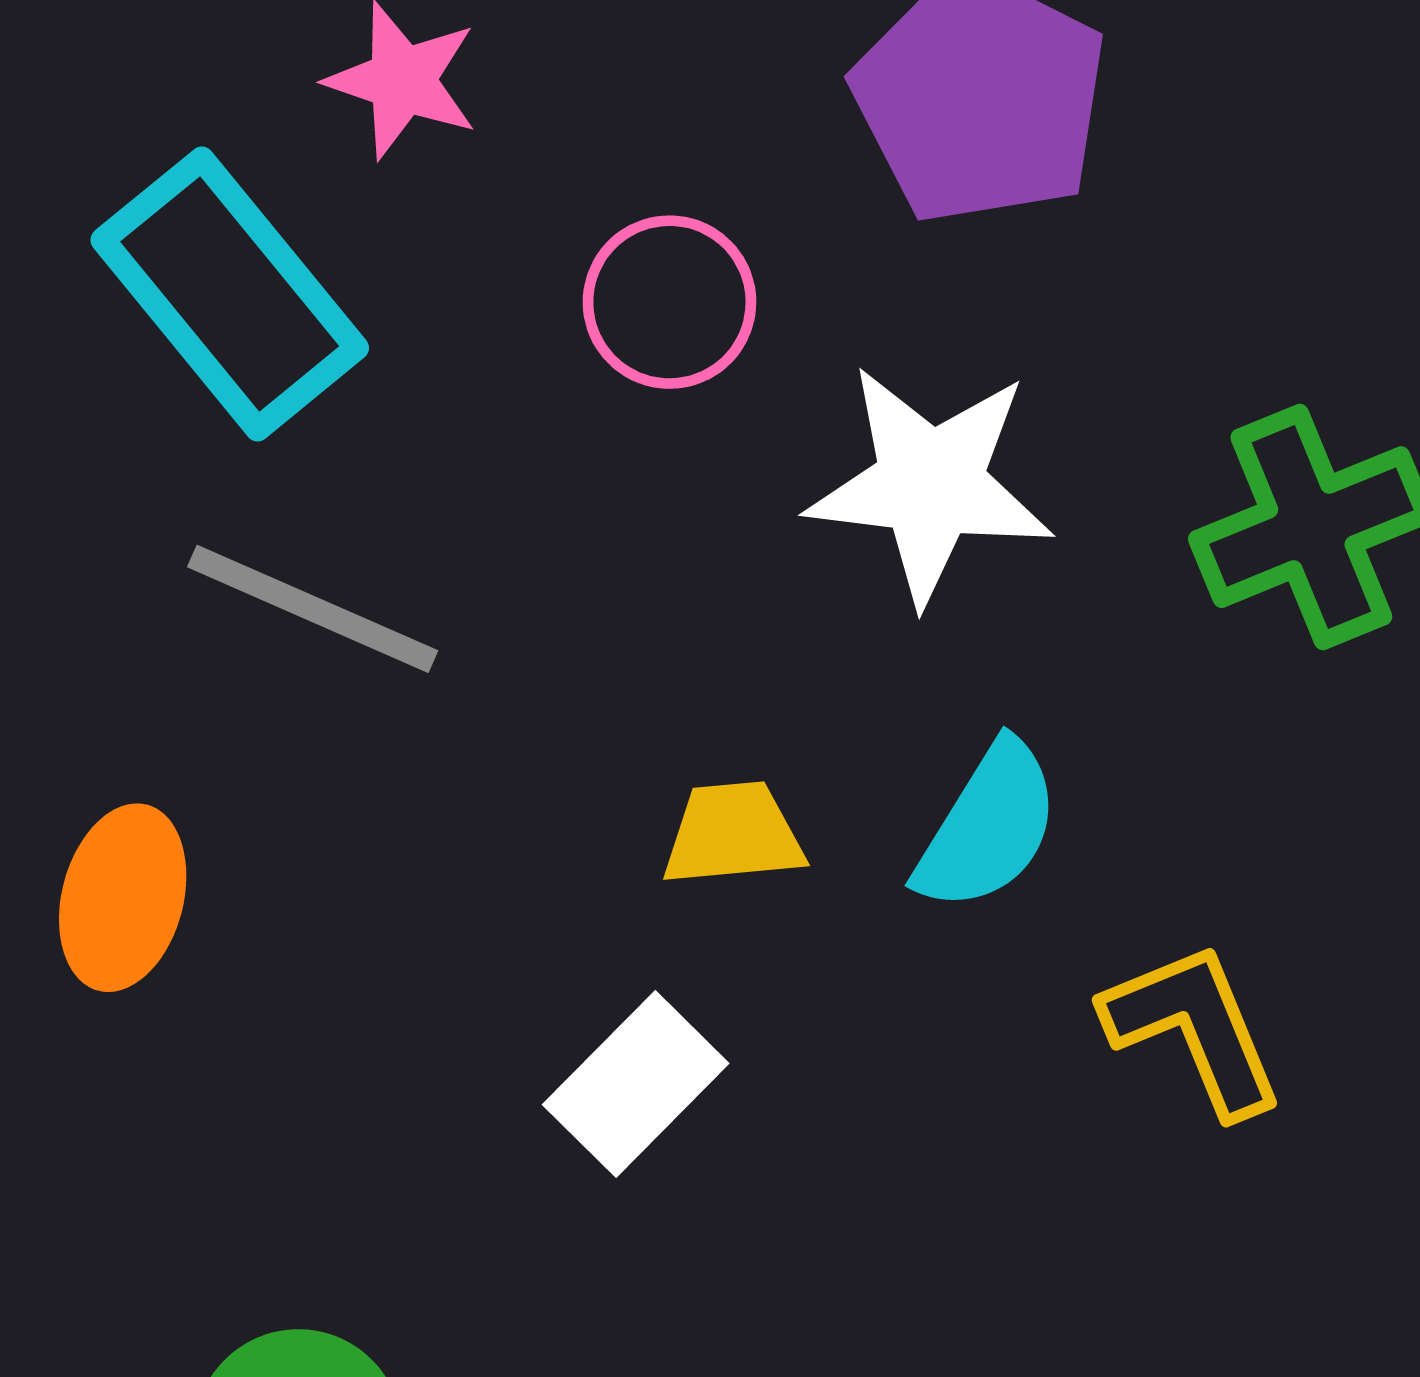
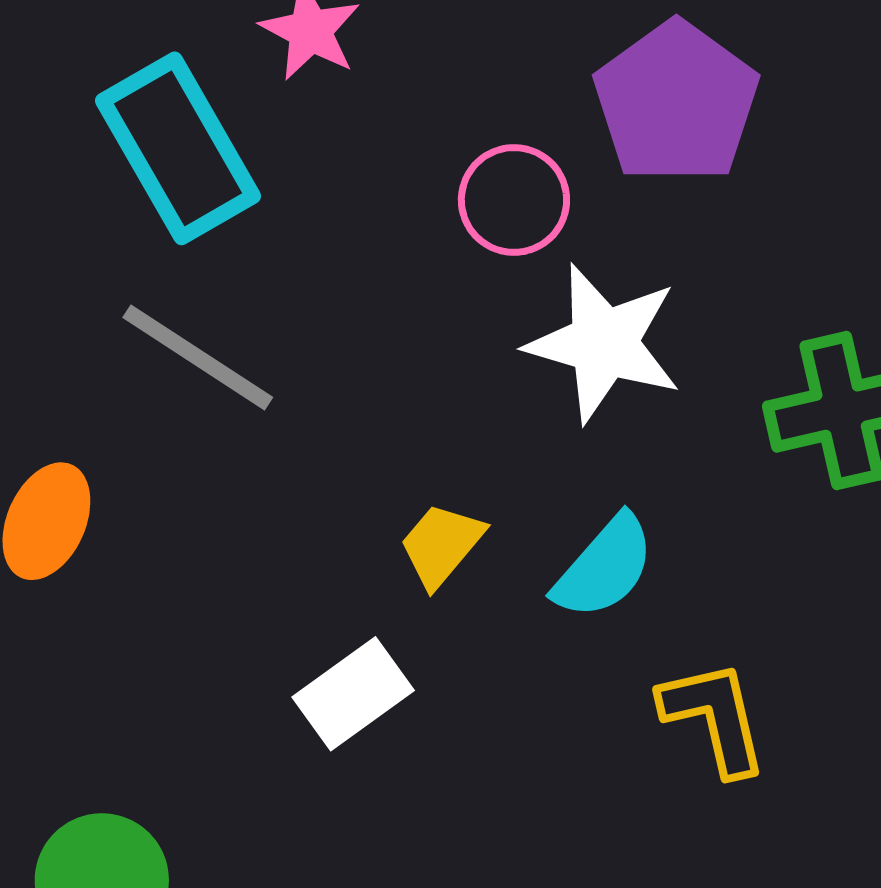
pink circle: (669, 302) -> (514, 200), moved
yellow trapezoid: (733, 834) -> (441, 545), turned -54

